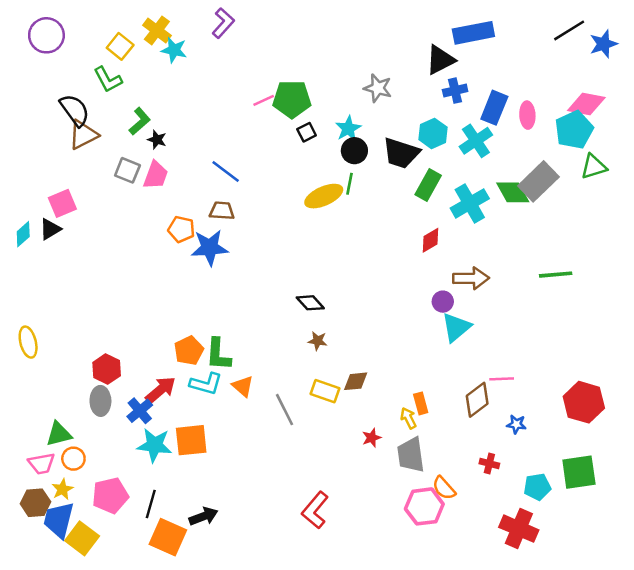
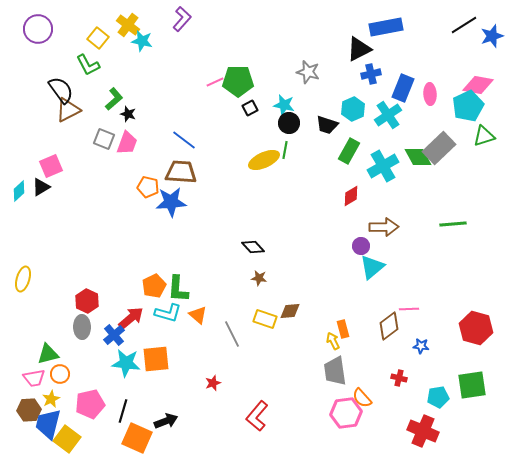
cyan star: (348, 129) -> (284, 105), turned -30
black trapezoid: (401, 153) -> (327, 125), size x0.7
brown trapezoid: (222, 211) -> (181, 172), size x1.5
yellow ellipse: (28, 342) -> (23, 279), turned 30
red star: (372, 438) -> (213, 383), moved

